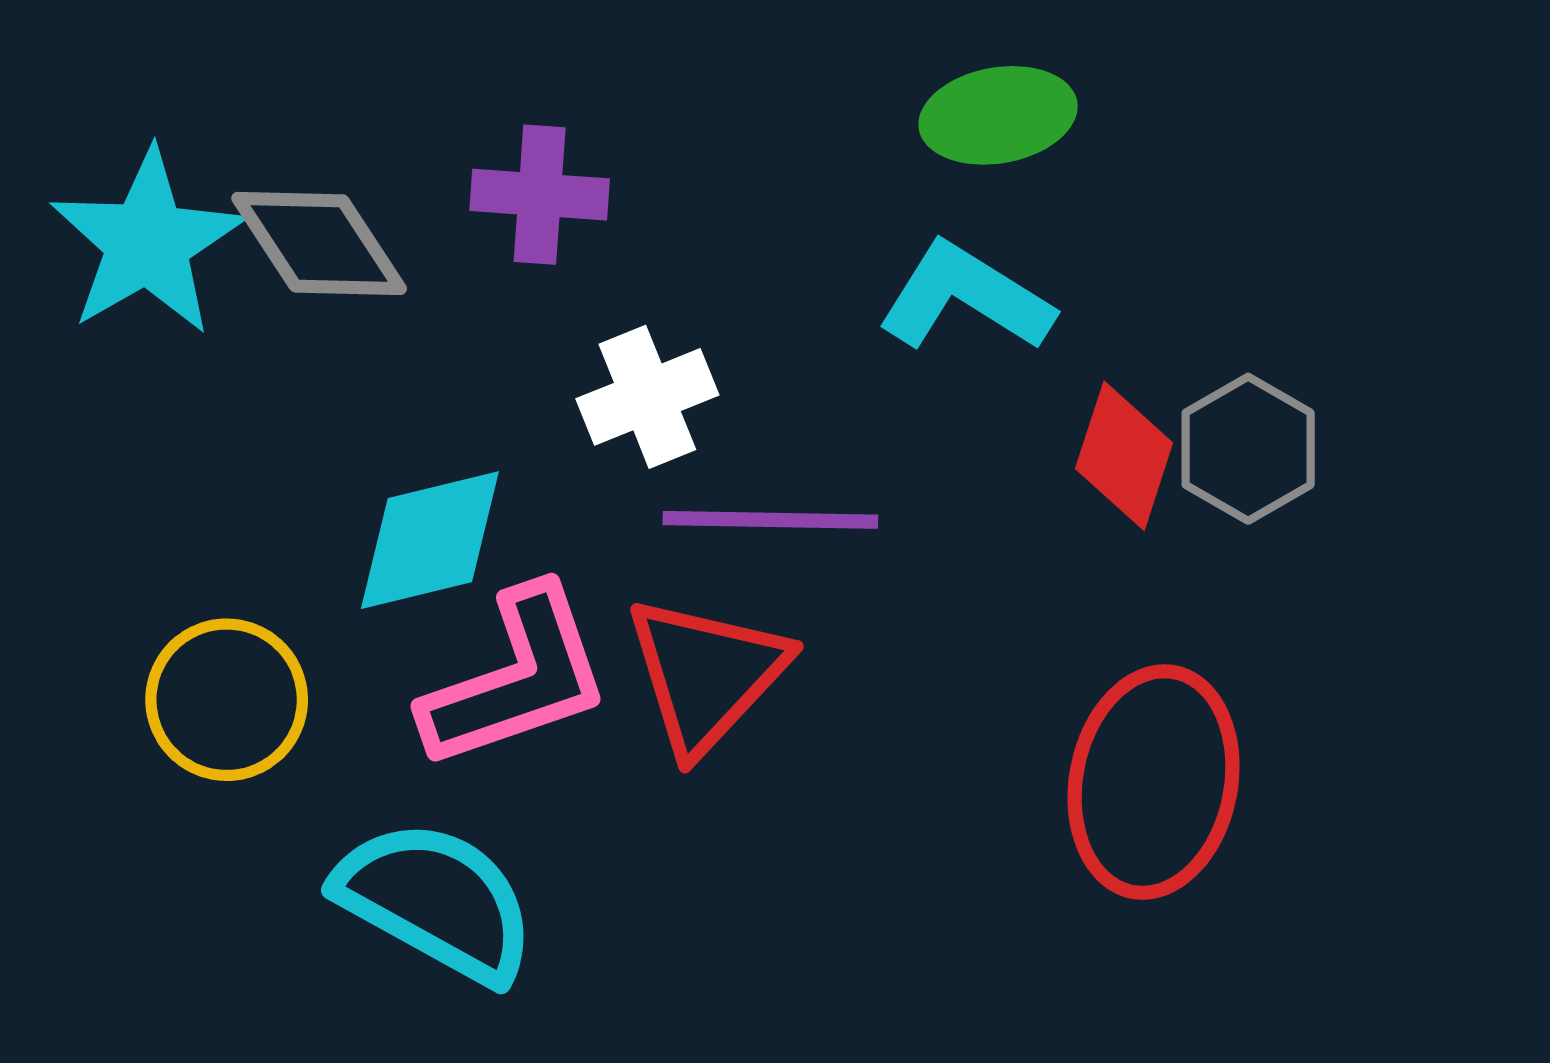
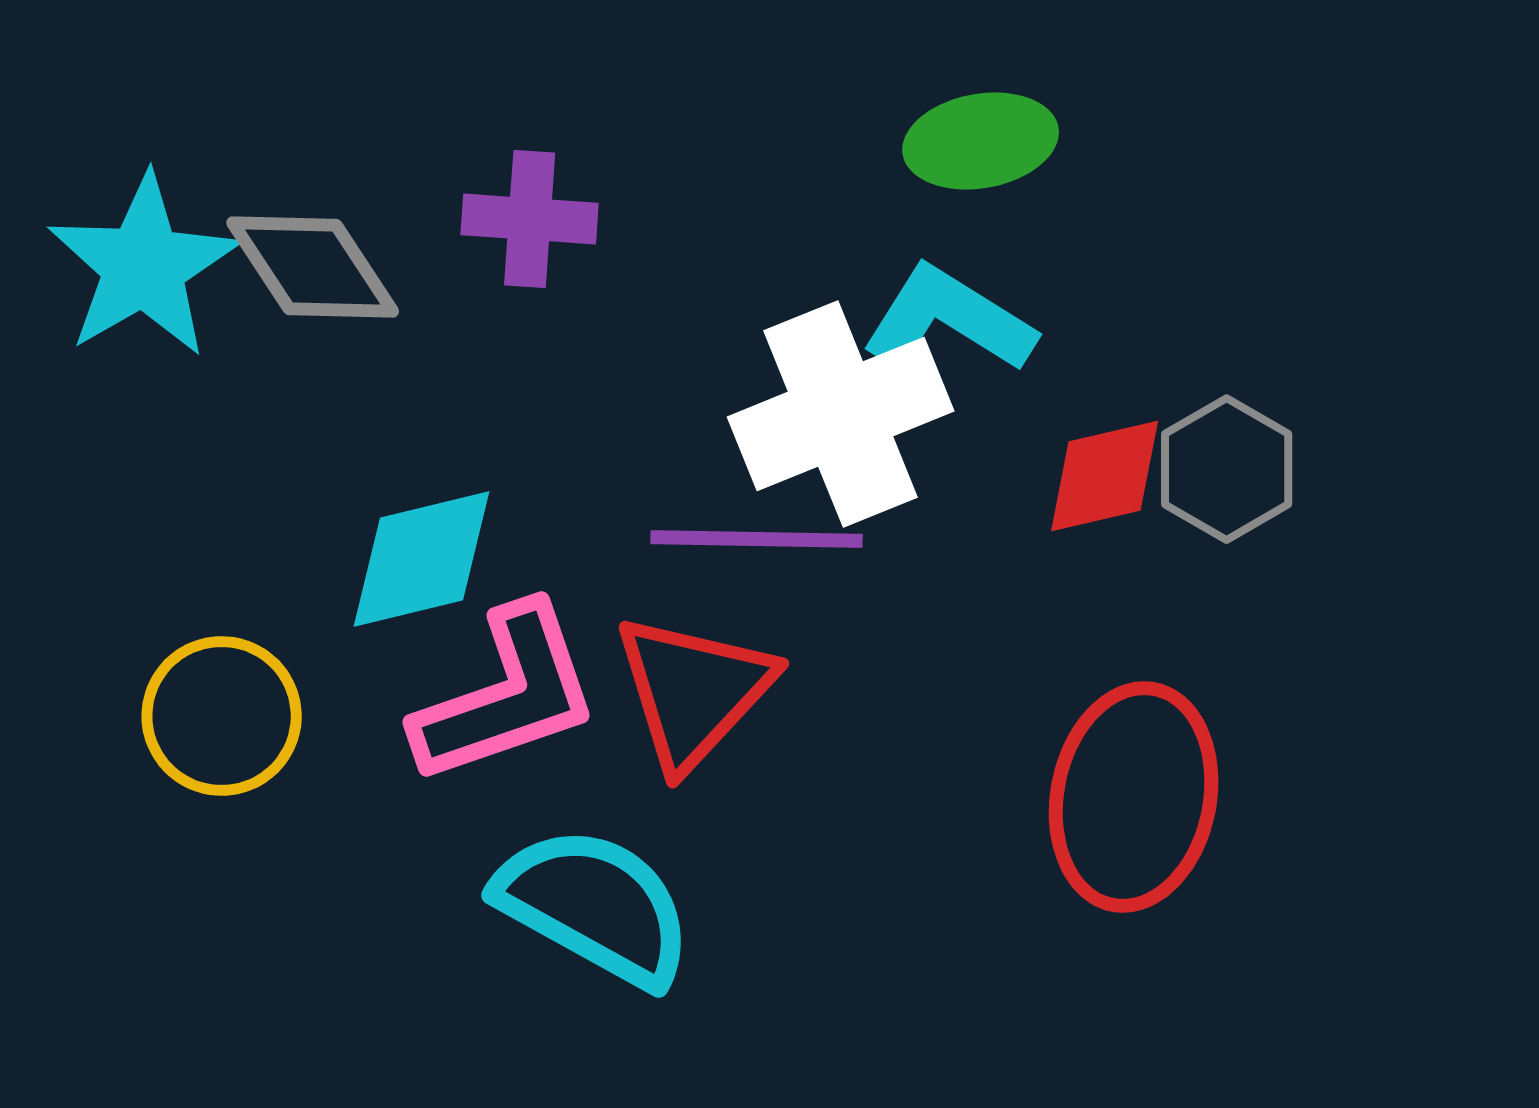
white cross: (647, 397) -> (841, 414), moved, size x1.6
red diamond: (1124, 456) -> (1105, 476), turned 59
cyan semicircle: (436, 901) -> (595, 906), moved

